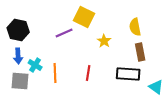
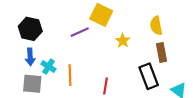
red line: (88, 73) -> (106, 86), moved
black rectangle: (128, 74) -> (149, 76), turned 65

